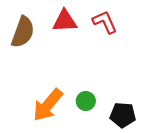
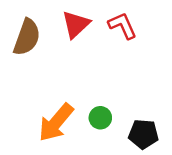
red triangle: (65, 21) -> (76, 24), turned -40

